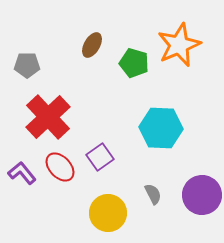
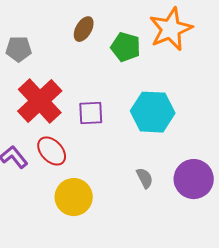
purple square: (100, 157) -> (91, 113), moved, turned 32
yellow circle: (108, 213) -> (74, 197), moved

